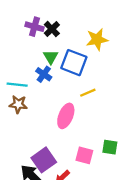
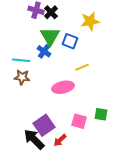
green triangle: (51, 57) -> (50, 36), size x1.5
blue square: (74, 63) -> (70, 41), size x0.7
pink ellipse: (66, 116) -> (63, 87), turned 55

